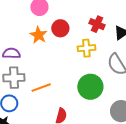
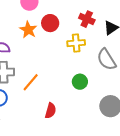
green circle: (90, 87) -> (80, 82), size x0.6
orange line: (41, 88) -> (31, 82), turned -30

